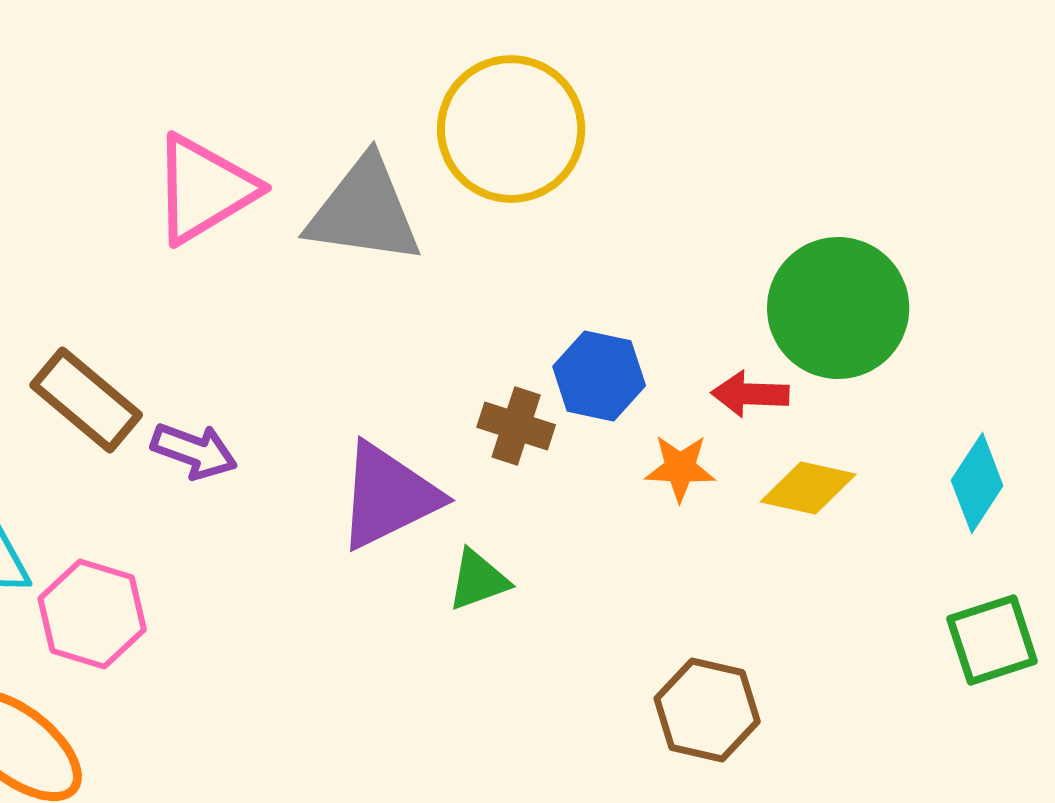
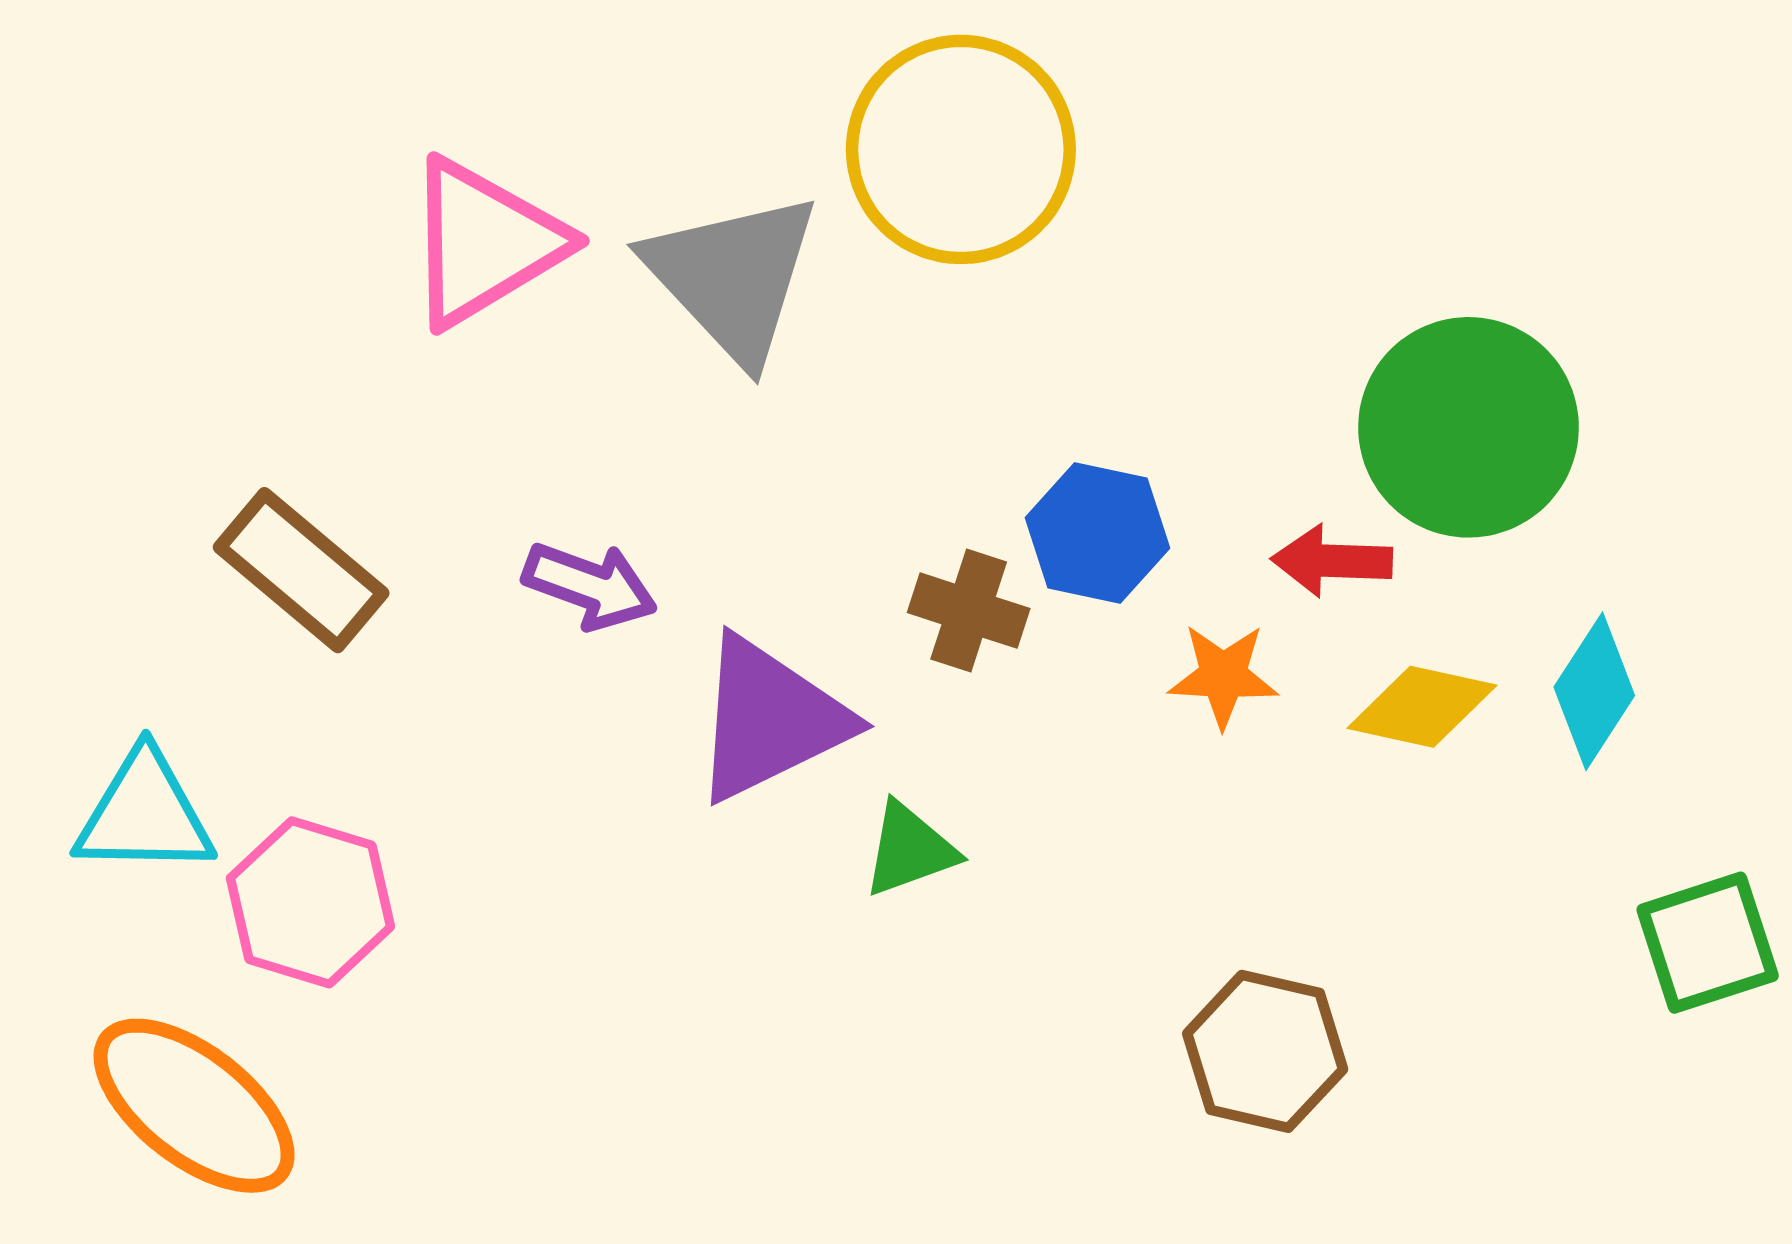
gray triangle: (364, 211) -> (733, 277), turned 39
purple arrow: (194, 451) -> (590, 586), moved
cyan diamond: (977, 483) -> (1594, 691), moved

